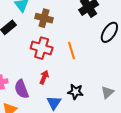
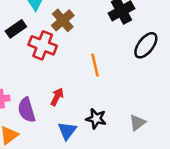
brown cross: (44, 18) -> (63, 20), turned 30
red cross: (42, 48) -> (43, 45), moved

